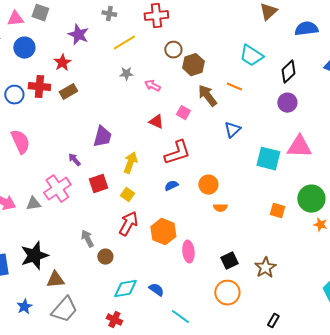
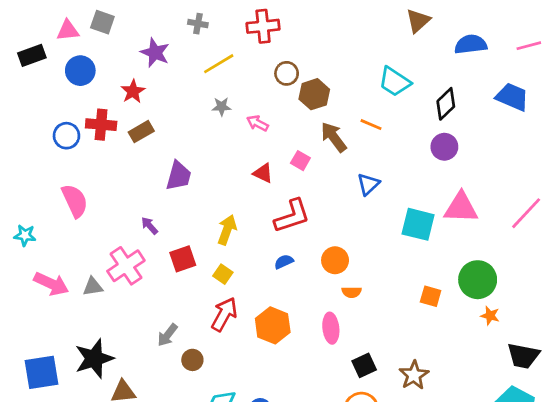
purple trapezoid: (102, 137) -> (179, 176), moved
gray arrow: (87, 239) -> (168, 335), turned -114
pink ellipse: (188, 252) -> (331, 328), moved

